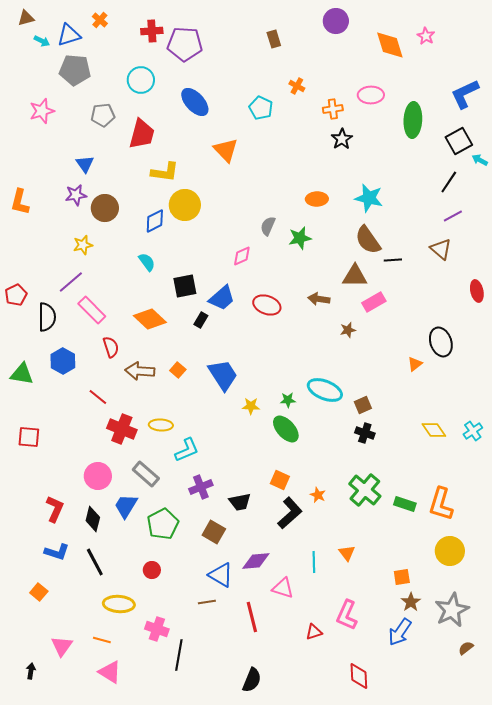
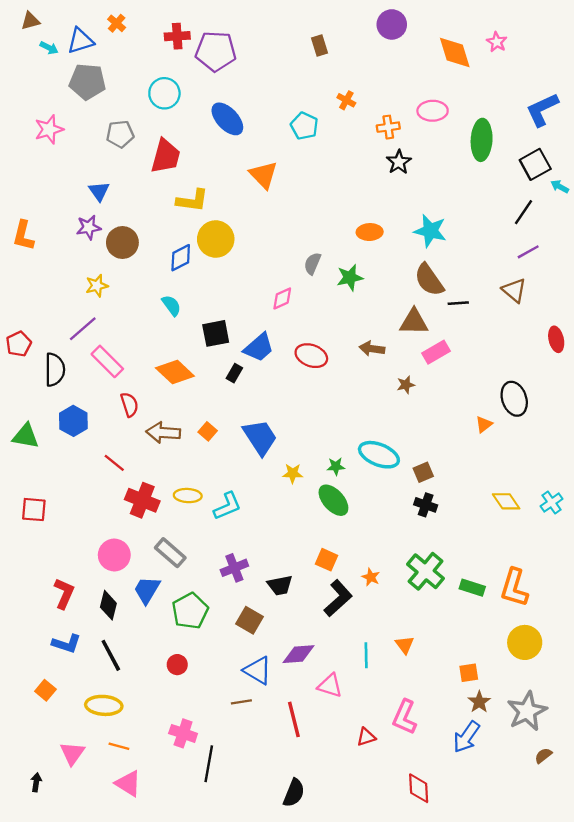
cyan L-shape: (187, 450) -> (227, 506), moved
yellow ellipse: (119, 604) -> (104, 705), moved

